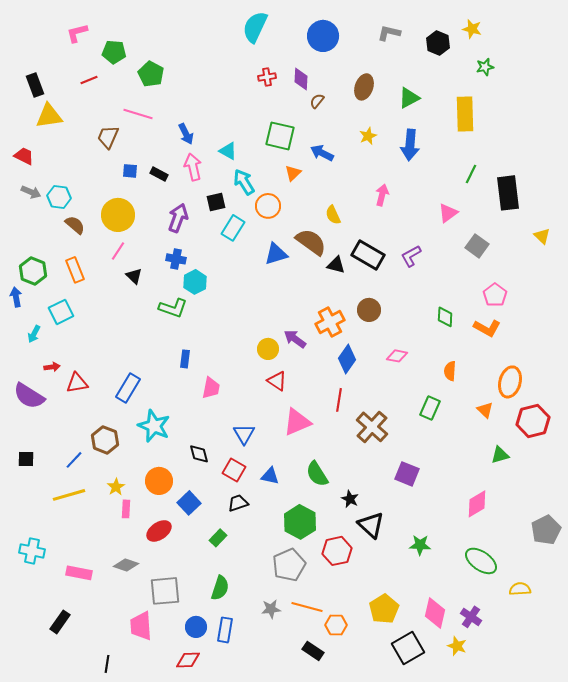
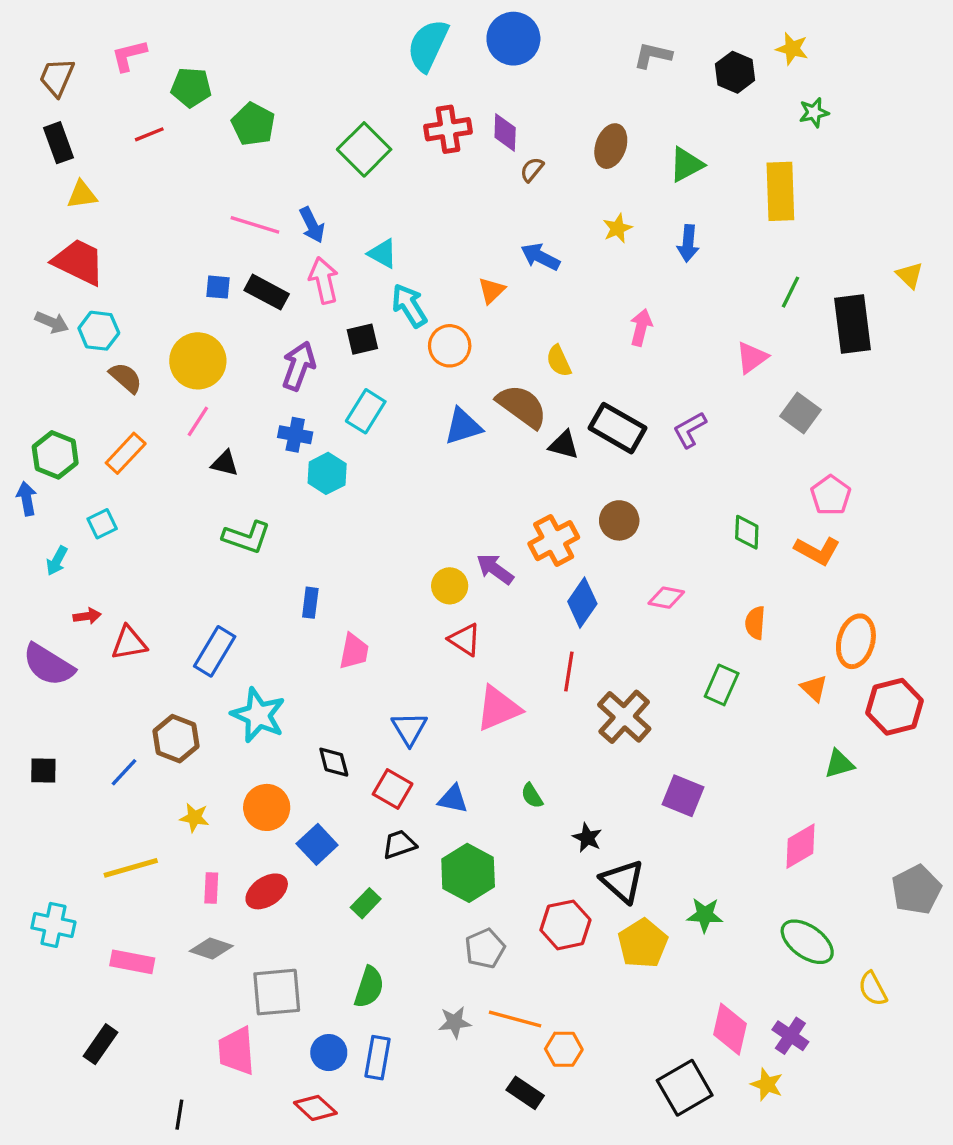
blue circle: (323, 36) -> (513, 39), moved
red cross: (267, 77) -> (448, 129), size x1.5
pink line: (138, 114) -> (255, 225), moved
yellow triangle: (49, 116) -> (82, 195), size x0.7
green square: (280, 136) -> (364, 149), moved, turned 32
brown trapezoid: (108, 137) -> (57, 77), moved
blue arrow: (410, 145) -> (688, 243), size x0.7
red trapezoid: (24, 156) -> (79, 262), moved, size x1.6
black rectangle: (159, 174) -> (267, 292), size x1.4
cyan rectangle: (233, 228) -> (366, 411), moved
yellow triangle: (542, 236) -> (910, 275), moved
orange rectangle: (75, 270) -> (126, 453), turned 65
black triangle: (134, 276) -> (225, 463), turned -30
green L-shape: (173, 308) -> (247, 537), moved
cyan square: (61, 312) -> (102, 524), size x0.7
green semicircle: (317, 474) -> (532, 796), size x0.6
yellow star: (116, 487) -> (194, 818), turned -30
yellow line: (69, 495) -> (131, 868), moved
pink rectangle: (126, 509) -> (211, 888), moved
green hexagon: (300, 522) -> (468, 873), moved
gray pentagon: (289, 565) -> (485, 948), size x0.7
yellow semicircle: (520, 589) -> (873, 989), turned -115
yellow pentagon: (384, 609) -> (643, 943), moved
red diamond: (188, 660) -> (315, 1108), turned 45

